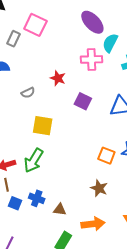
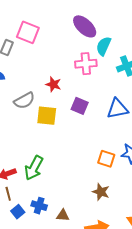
gray semicircle: (28, 93) -> (24, 101), size x1.5
yellow square: (43, 126) -> (47, 116), moved
blue square: (15, 203) -> (18, 212), turned 32

